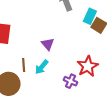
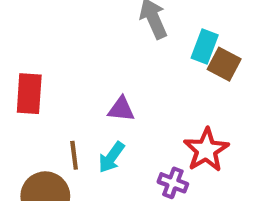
purple triangle: (48, 44) -> (121, 109), turned -40

